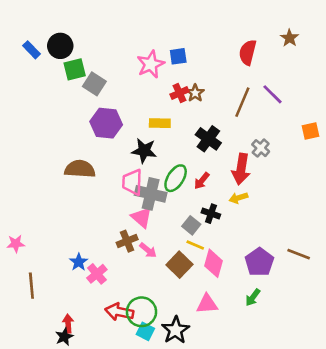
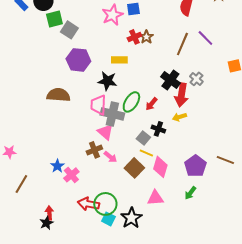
black cross: (208, 139) -> (170, 80), moved
brown line: (31, 286) -> (21, 184), turned 36

